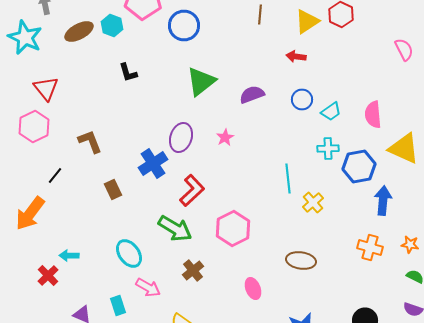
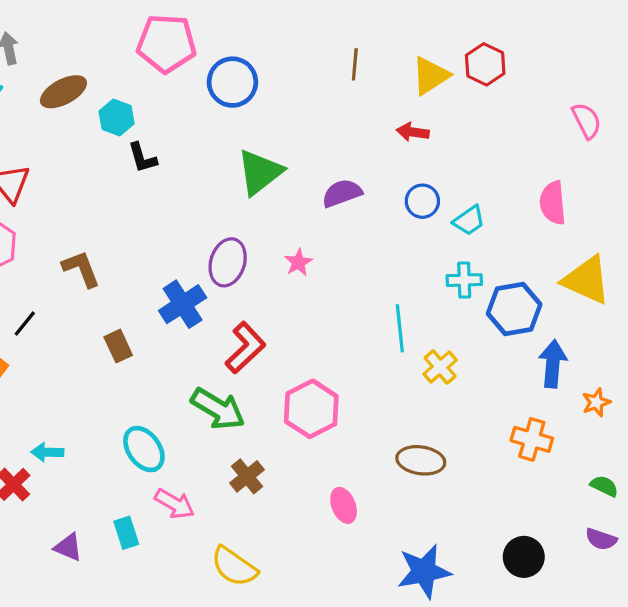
cyan hexagon: (112, 26) -> (117, 117), moved
pink semicircle: (373, 114) -> (553, 203), moved
orange star: (410, 244) -> (596, 402), moved, turned -30

